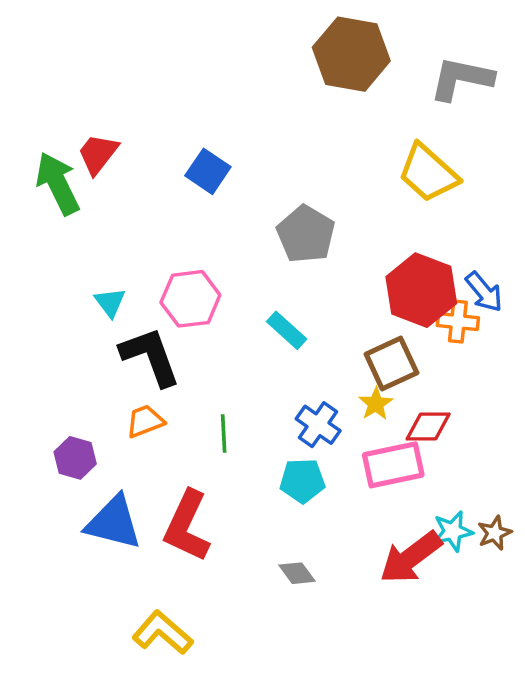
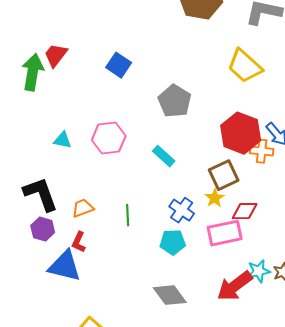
green arrow: (58, 184) -> (33, 72), turned 36
cyan triangle: (110, 302) -> (63, 140), turned -42
black L-shape: (150, 357) -> (41, 194), moved
red L-shape: (187, 526) -> (79, 242), moved, size x0.5
gray diamond: (297, 573) -> (170, 295), size x1.6

